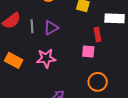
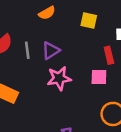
pink star: (46, 58) -> (59, 78), moved

